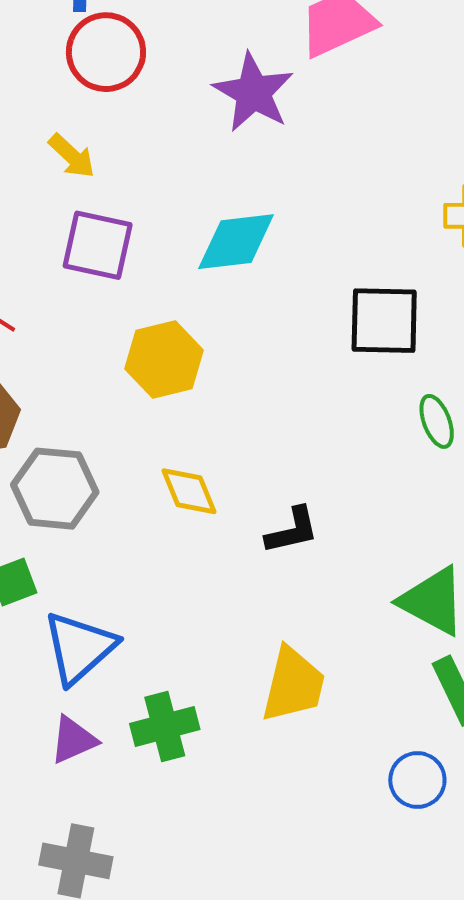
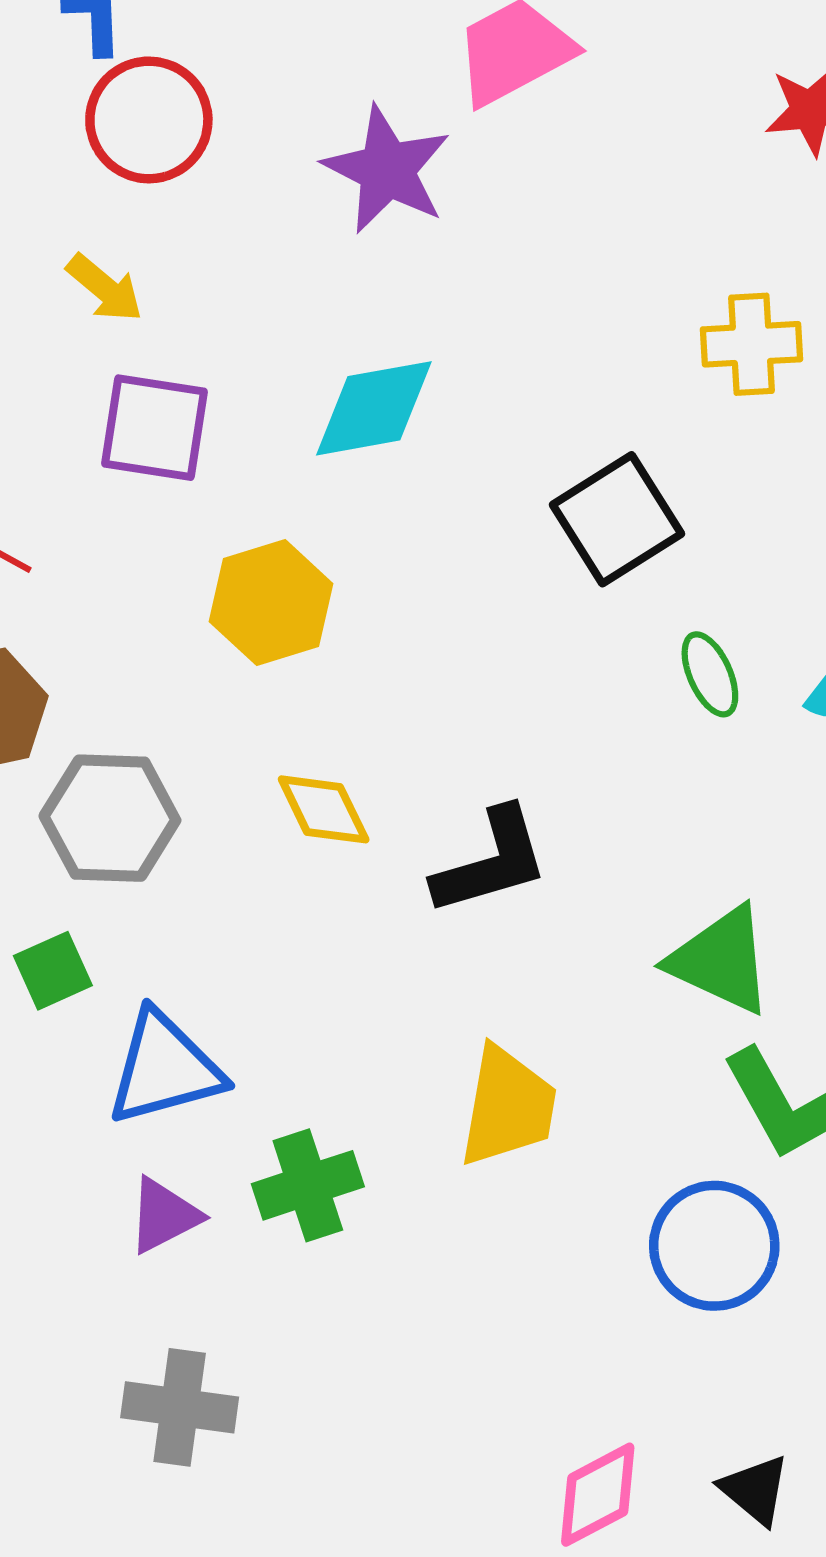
black square: (384, 321) -> (617, 519), turned -30
black L-shape: (292, 530) -> (491, 862), size x1.4
blue triangle: (79, 648) -> (165, 1068), turned 30
blue circle: (417, 780) -> (714, 1246), size x1.4

